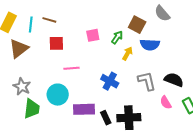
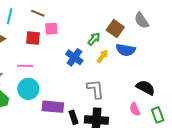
brown line: (49, 20) -> (38, 13), moved
pink square: (93, 35) -> (51, 29), moved
pink line: (72, 68) -> (25, 66), moved
blue cross: (110, 81) -> (74, 57), moved
gray L-shape: (147, 81) -> (95, 89), moved

